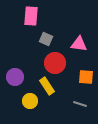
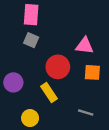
gray square: (46, 39) -> (31, 40), moved
orange square: (86, 77) -> (92, 72), moved
yellow circle: (30, 101) -> (30, 118), moved

